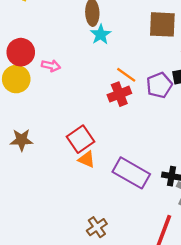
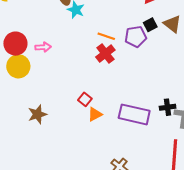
purple pentagon: (159, 85) -> (136, 37), turned 30
red square: (80, 139) -> (85, 99), size x0.6
orange triangle: (87, 159) -> (95, 114), turned -35

